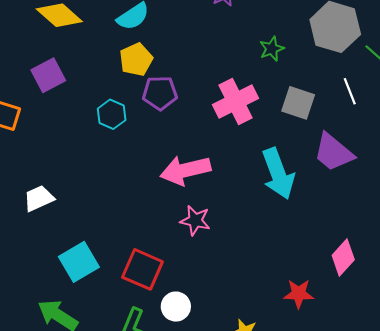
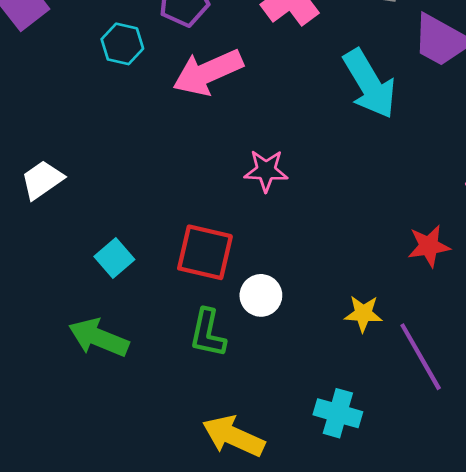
pink arrow: (185, 170) -> (208, 72), moved
cyan square: (79, 262) -> (114, 258), size x0.7

